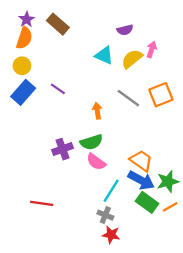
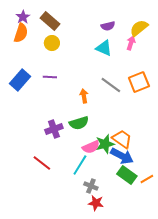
cyan triangle: (104, 55) -> (104, 48), moved
yellow semicircle: (132, 59) -> (139, 28), moved
yellow circle: (22, 66) -> (52, 43), moved
purple line: (58, 89) -> (50, 77), turned -32
pink semicircle: (96, 162) -> (91, 147), moved, turned -60
green star: (168, 181) -> (105, 144), moved
cyan line: (111, 191) -> (80, 165), moved
red line: (42, 203) -> (42, 163), moved, turned 30

